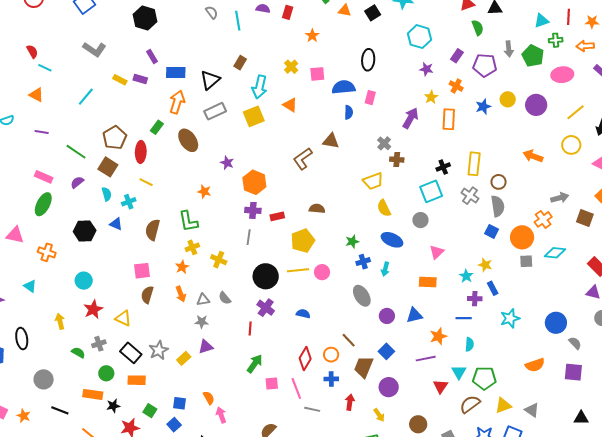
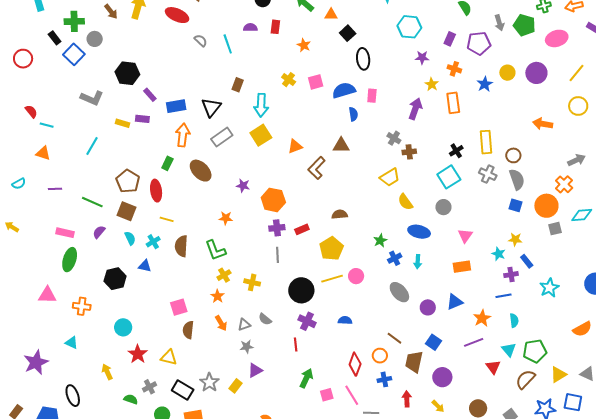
black square: (373, 13) -> (348, 33), moved
black hexagon: (145, 18) -> (127, 73), moved
orange triangle: (290, 105) -> (295, 146), moved, turned -42
brown semicircle: (153, 230) -> (181, 246), moved

